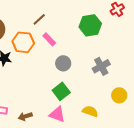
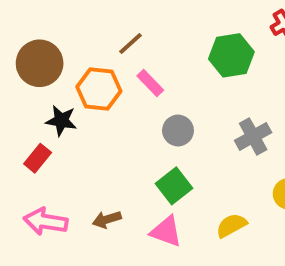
yellow semicircle: (90, 111) -> (231, 225), turned -49
brown arrow: (25, 116) -> (107, 219), moved

